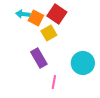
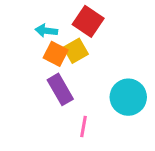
cyan arrow: (23, 14) -> (46, 31), moved
orange square: (36, 18) -> (56, 54), moved

